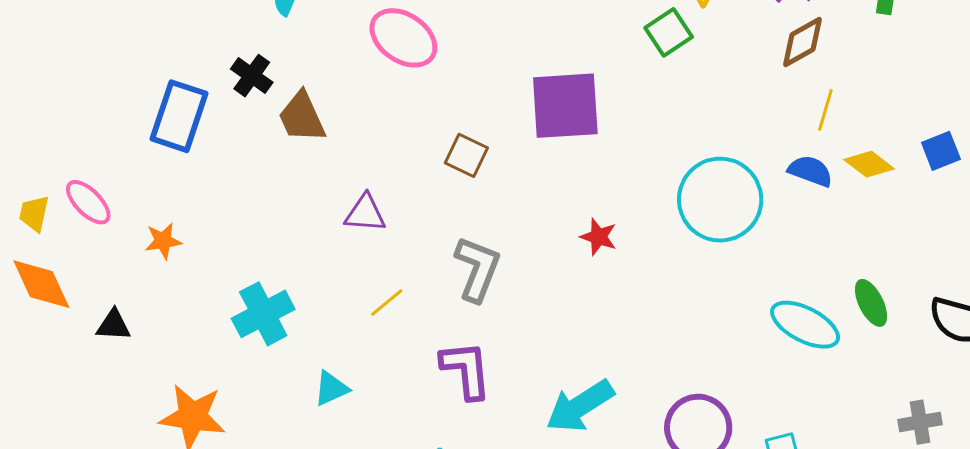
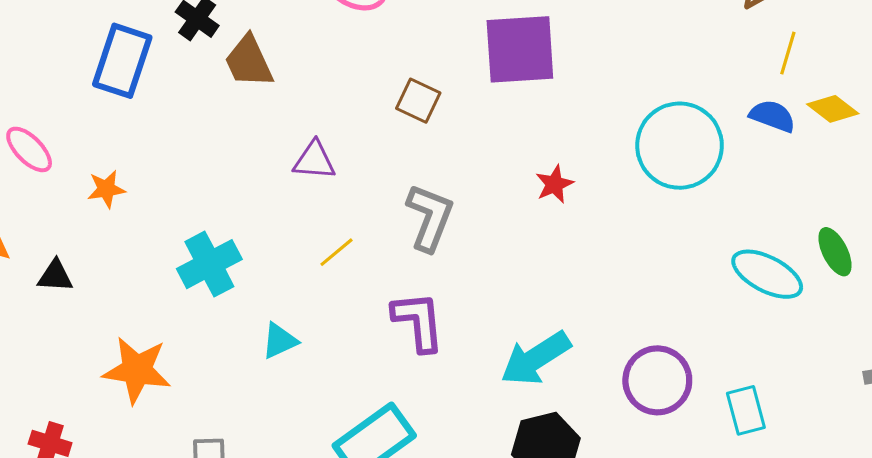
red star: (599, 237) -> (554, 184), turned 30

